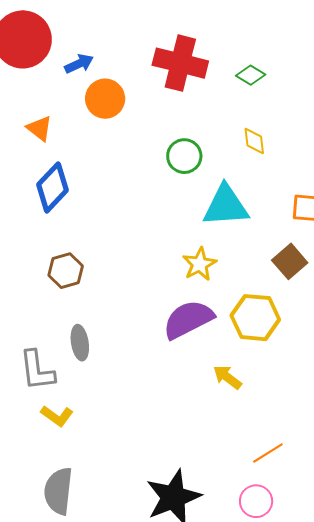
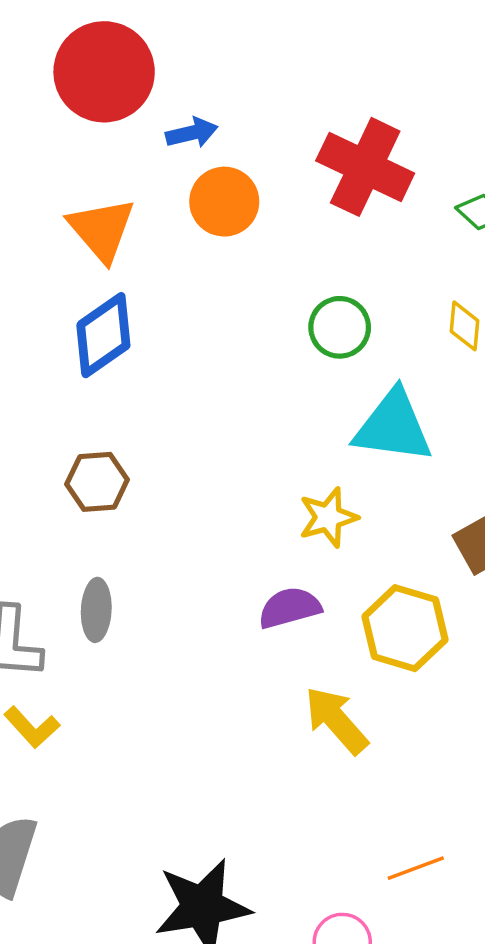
orange triangle: (39, 128) -> (102, 230), size x1.5
purple semicircle: (188, 319) -> (290, 608), size x0.7
yellow arrow: (227, 377) -> (336, 720), size x1.4
orange line: (268, 453) -> (416, 868), moved

